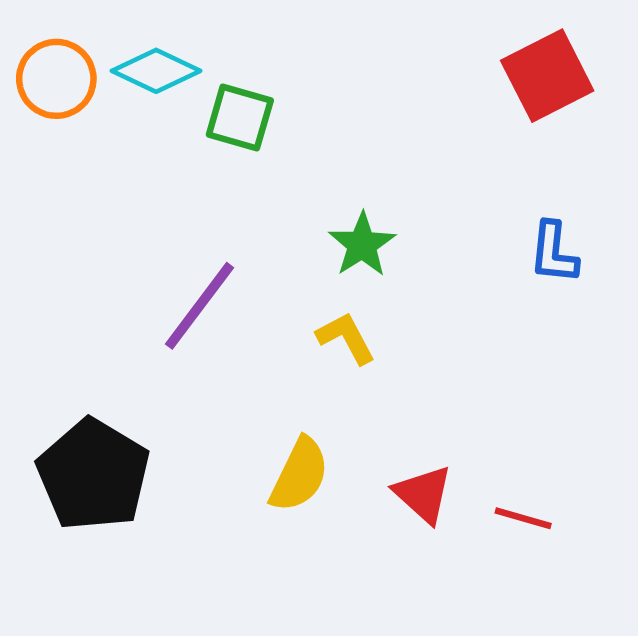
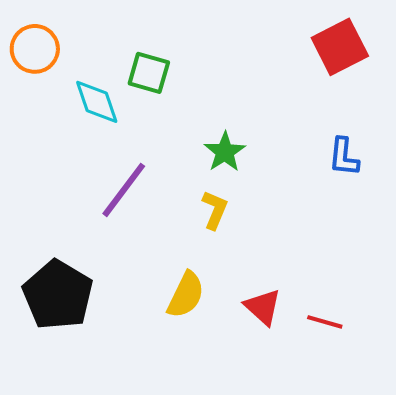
cyan diamond: (156, 71) -> (97, 102), moved, turned 46
yellow L-shape: (346, 338) -> (215, 210), turned 51

